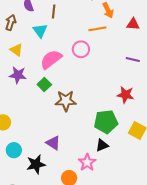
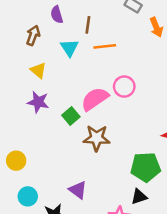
orange line: (97, 29) -> (105, 46), moved
pink circle: (81, 49) -> (124, 87), moved
pink semicircle: (51, 59) -> (95, 99), moved

